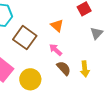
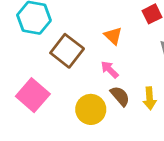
yellow circle: (30, 79) -> (91, 109), moved

